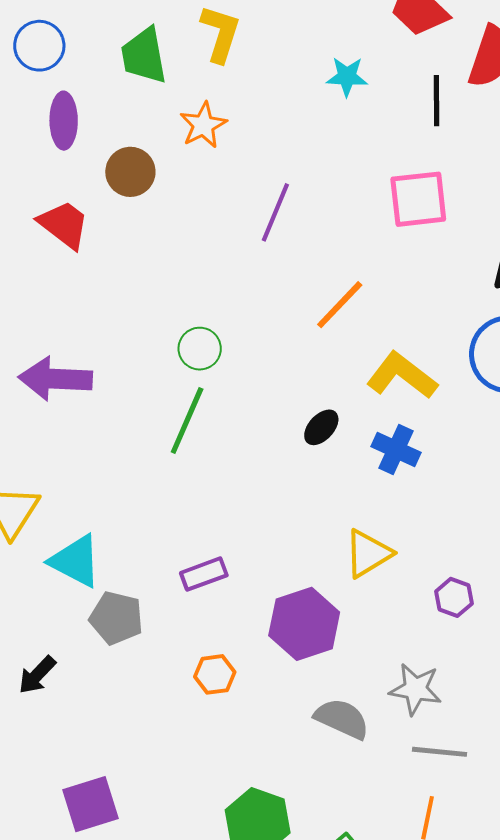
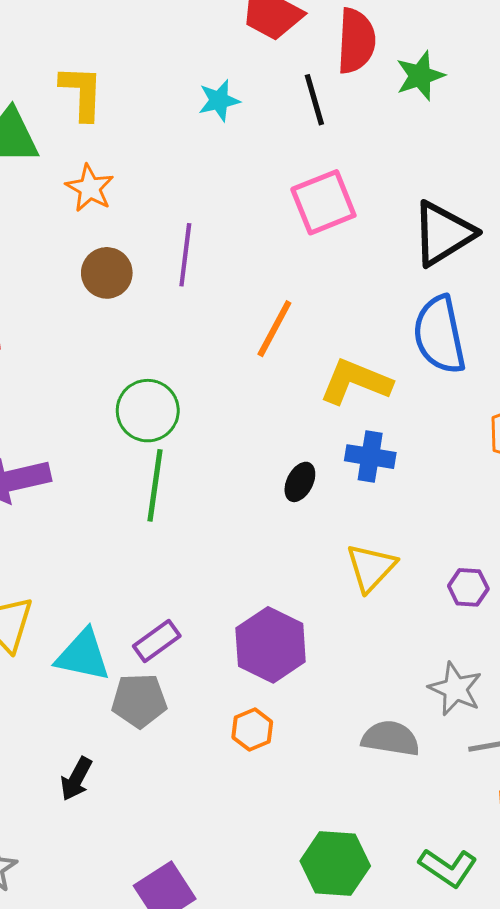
brown circle: (130, 172) -> (107, 273), moved
green circle: (200, 349) -> (148, 411), size x1.4
black ellipse: (321, 427) -> (300, 482), moved
purple rectangle: (204, 574) -> (157, 641), moved
purple hexagon: (304, 624) -> (271, 645), moved
gray star: (416, 689) -> (455, 689), turned 30

